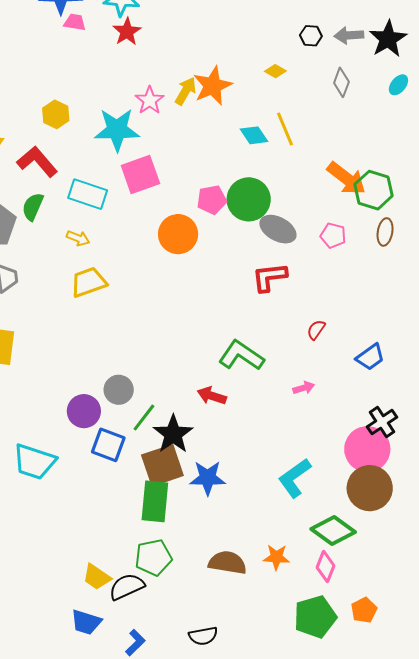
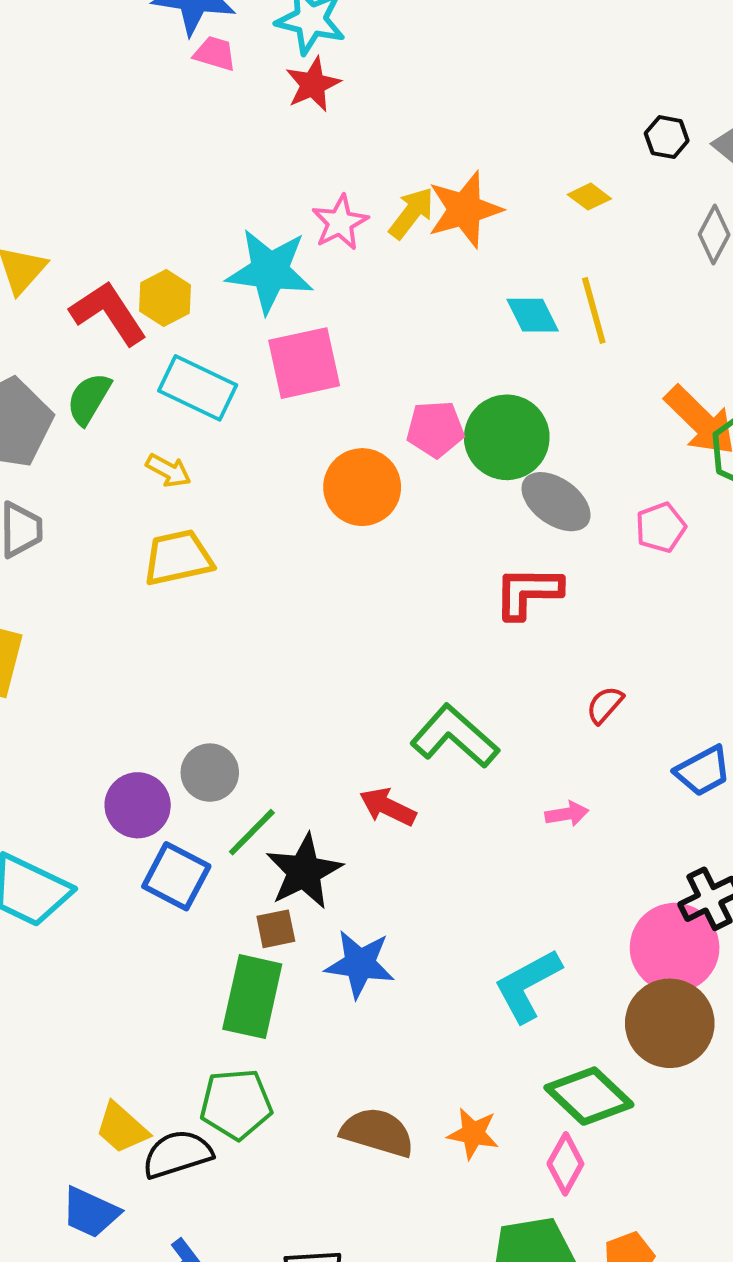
yellow hexagon: (56, 114) -> (165, 298), moved
pink pentagon: (333, 236) -> (661, 527), turned 30
brown square: (162, 465) -> (276, 929), size x0.5

